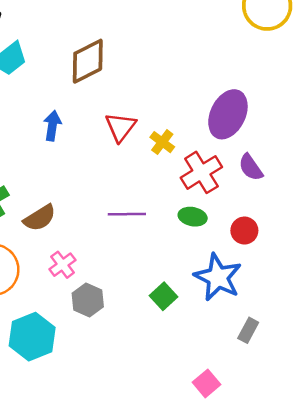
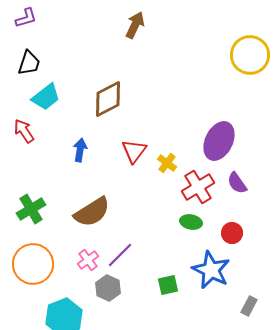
purple line: (127, 214) -> (120, 255), moved, turned -44
brown semicircle: (40, 218) -> (92, 212), moved, size x1.4
green square: (164, 296) -> (168, 285), turned 30
gray rectangle: (248, 330) -> (249, 306), moved

